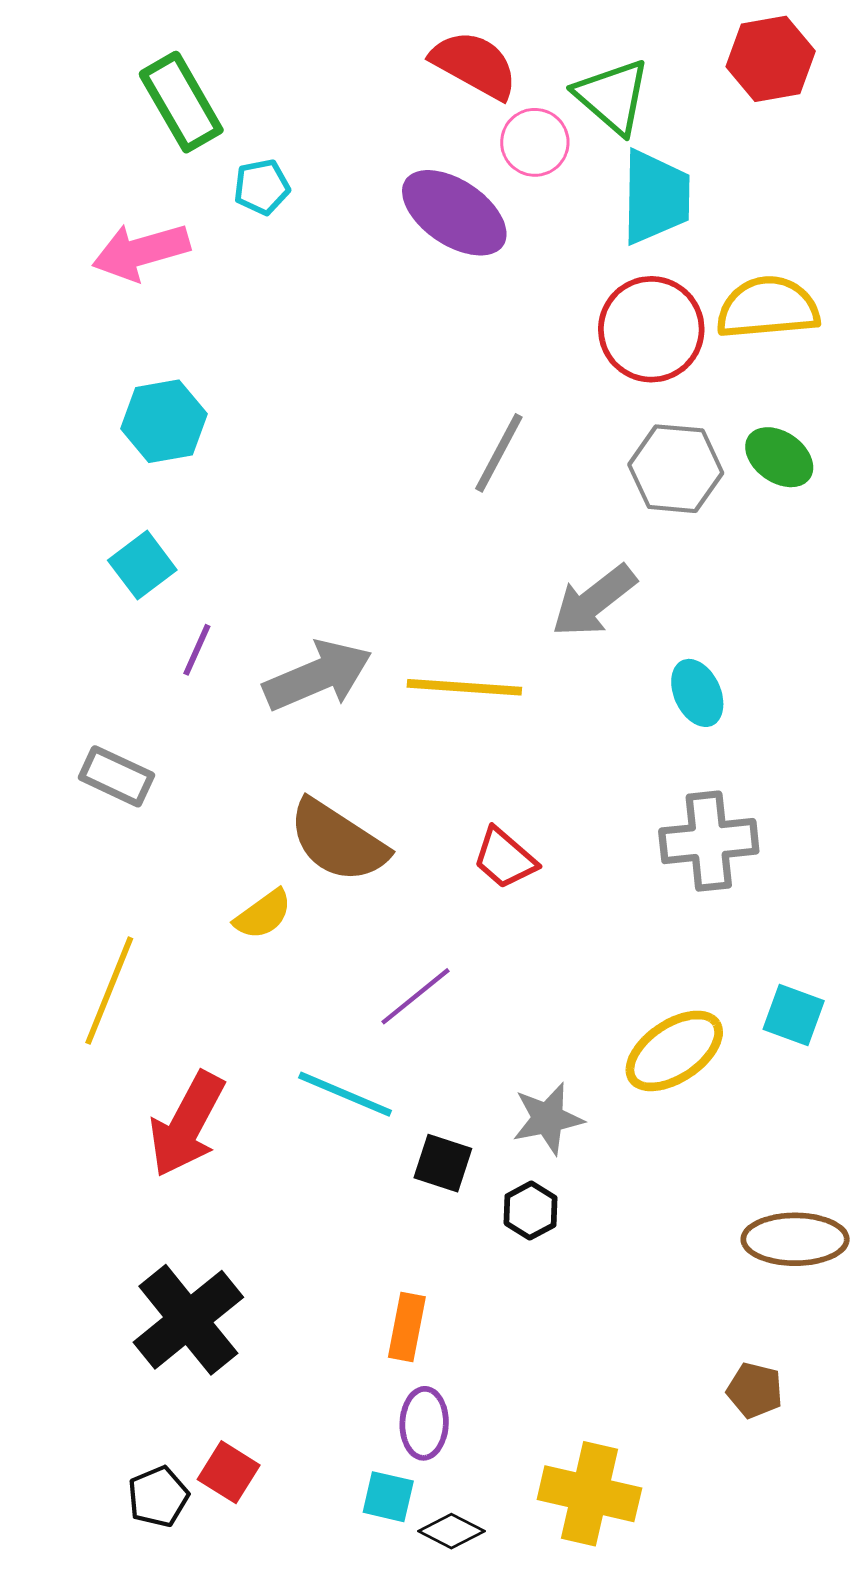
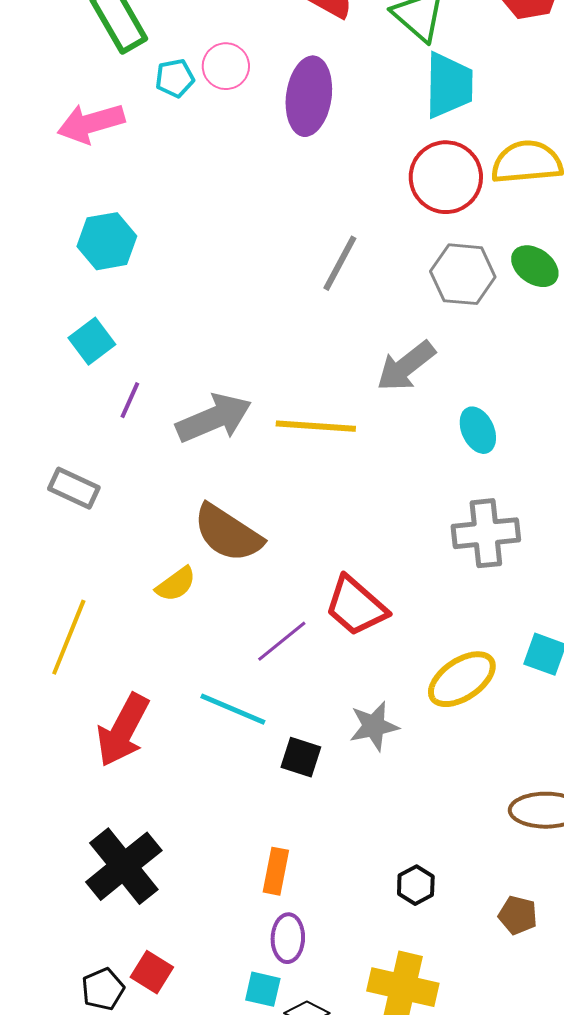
pink circle: (535, 142) -> (226, 66), moved
purple ellipse: (454, 213) -> (309, 96), turned 64
red trapezoid: (505, 858) -> (356, 606), moved, size x1.4
black hexagon: (531, 1211) -> (416, 885), moved

